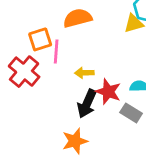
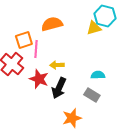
red star: (108, 92) -> (39, 79), moved
orange star: (75, 141) -> (72, 118), moved

